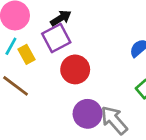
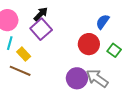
yellow rectangle: (26, 54) -> (24, 54), moved
red circle: (75, 69) -> (89, 44), moved

